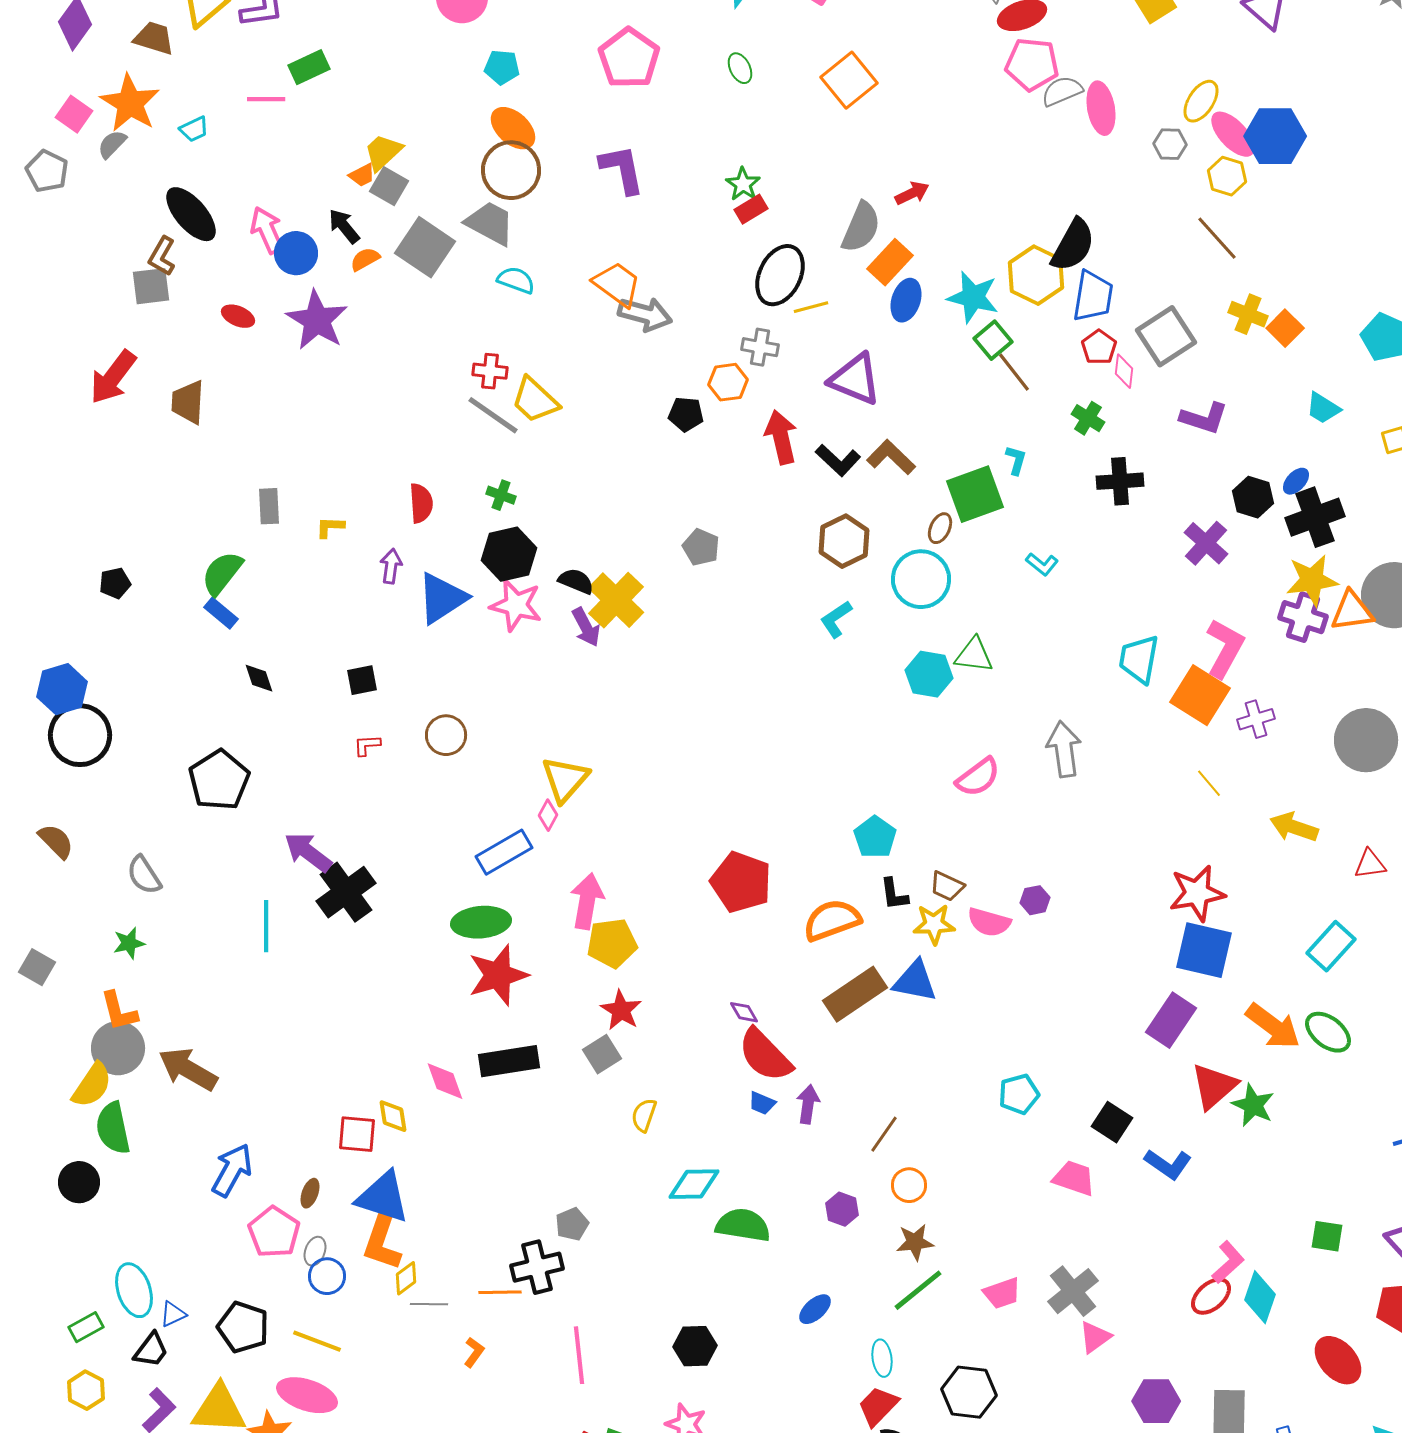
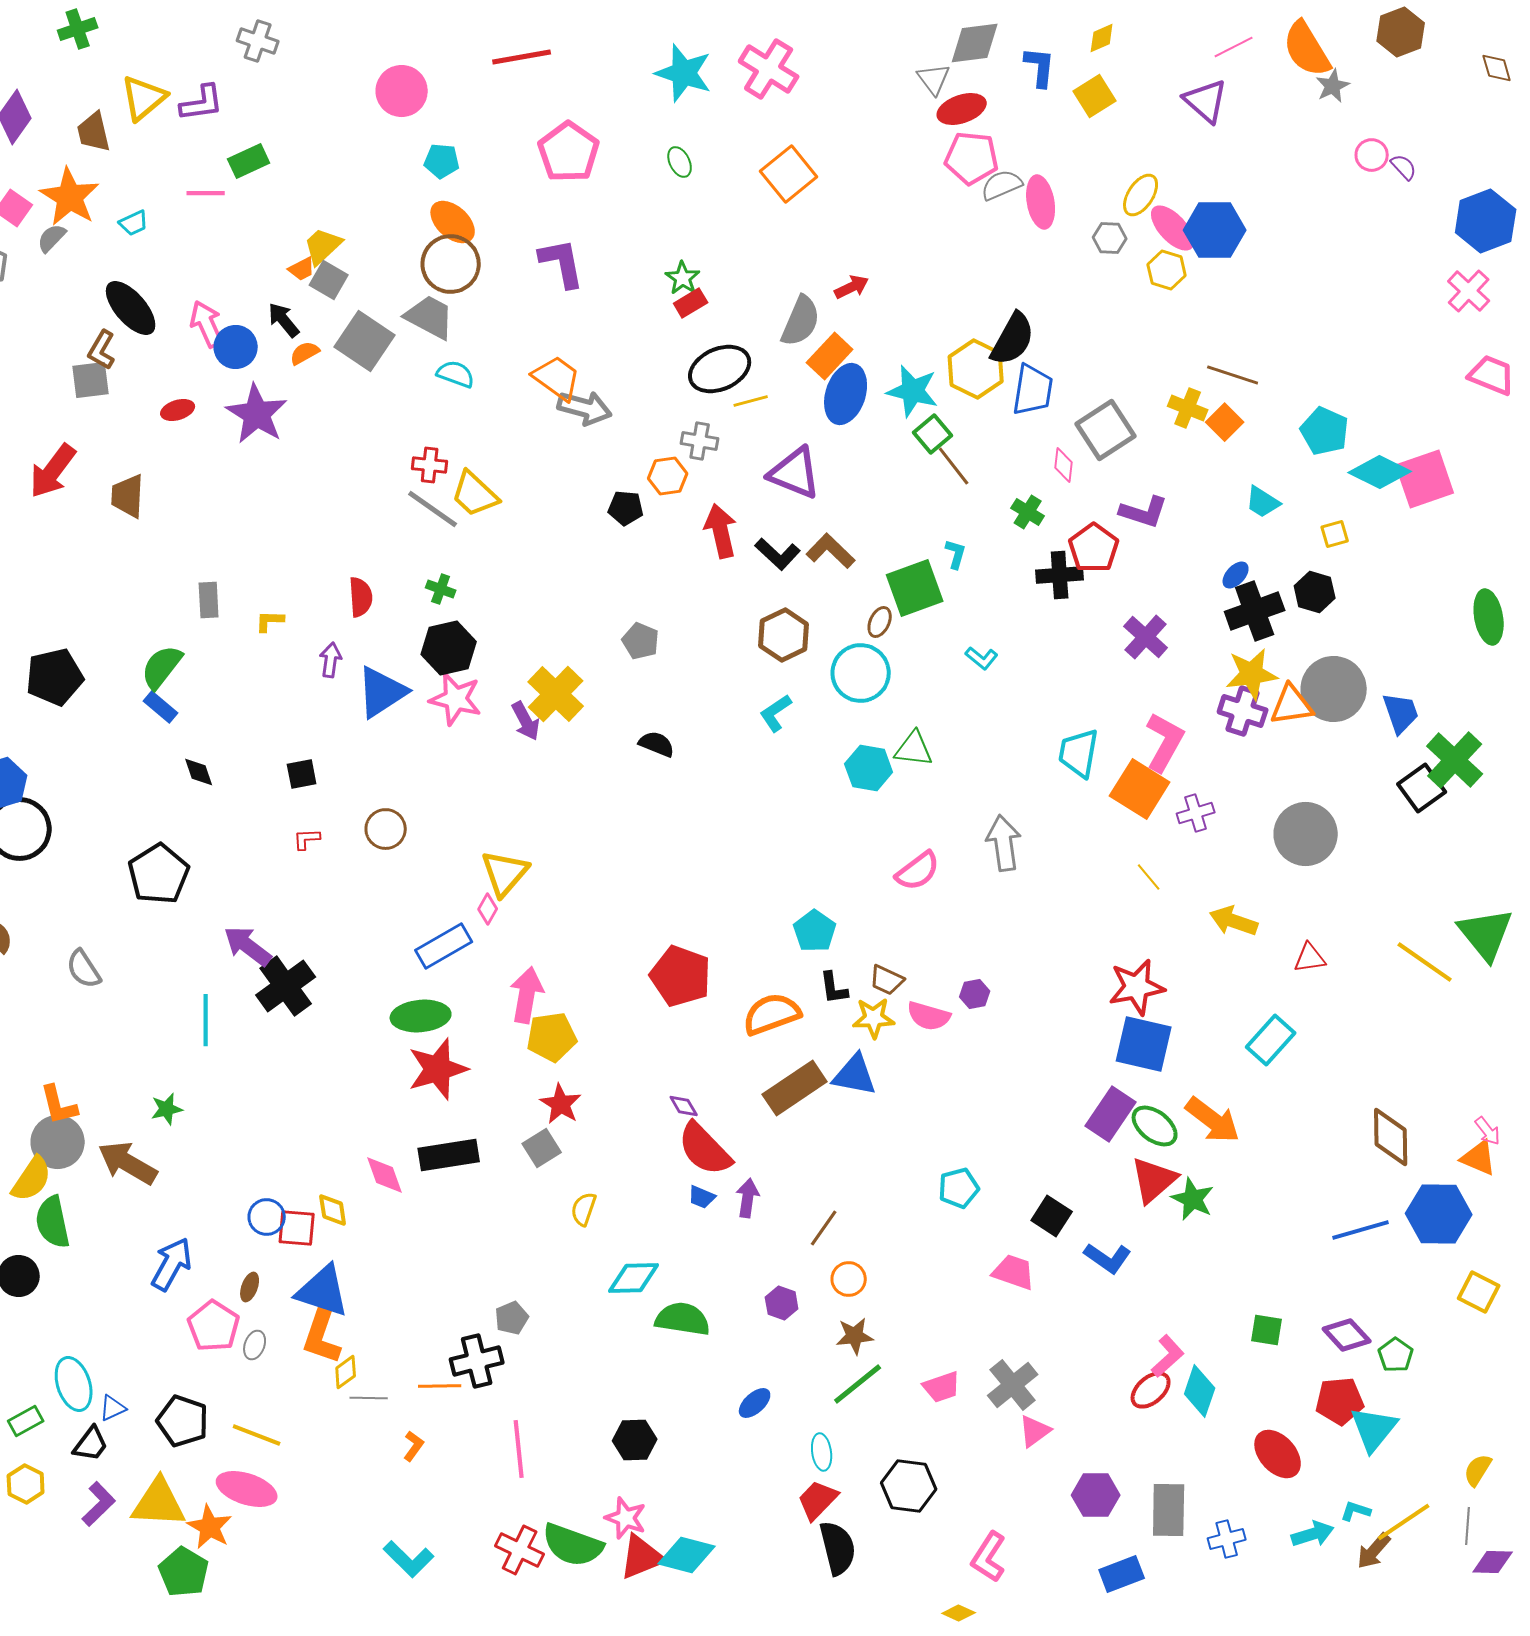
brown trapezoid: (154, 38) -> (94, 132), turned -120
brown line: (1217, 238) -> (1233, 375), moved, turned -30
black ellipse: (780, 275) -> (720, 369), turned 40
blue ellipse: (906, 300) -> (846, 394), size x1.4
red ellipse: (238, 316) -> (178, 410), turned -40
red pentagon: (1099, 347) -> (1094, 548), moved, size x1.4
black hexagon: (1253, 497) -> (1315, 592), moved
black semicircle: (576, 581) -> (657, 744), moved
black pentagon: (115, 583) -> (55, 677), size x1.8
green star: (129, 943) -> (167, 1109), moved
green ellipse: (1328, 1032) -> (1155, 1126), moved
blue circle: (327, 1276) -> (267, 1217), moved

